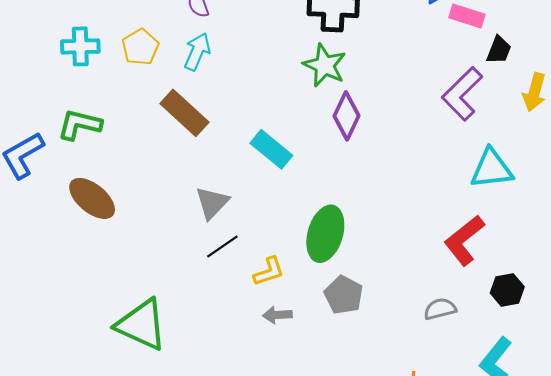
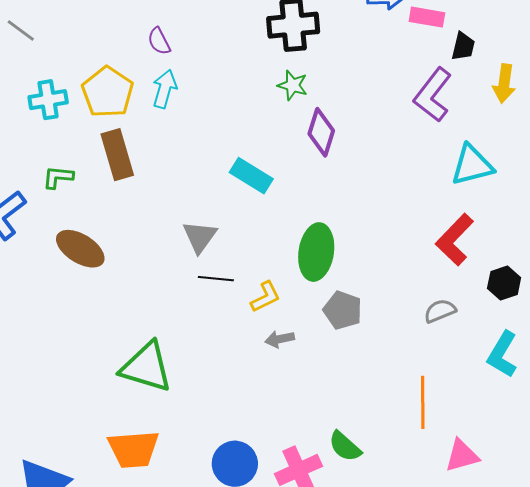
yellow pentagon: (140, 47) -> (108, 92), size x1.4
green star: (325, 65) -> (293, 85), size x0.7
brown rectangle: (184, 113) -> (117, 155), moved, turned 39
green L-shape: (80, 125) -> (58, 177), size x0.7
black line: (222, 246) -> (216, 279), turned 48

